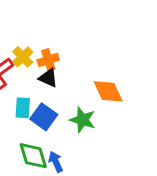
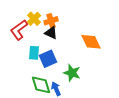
blue square: (44, 117) -> (48, 59), turned 30
green star: (83, 120) -> (72, 73), moved

